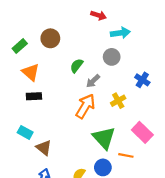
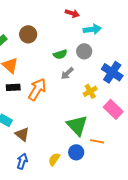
green semicircle: (77, 66) -> (60, 54), moved, turned -144
blue cross: (142, 80) -> (112, 72), size x1.5
orange arrow: (85, 106) -> (37, 89), moved
pink rectangle: (142, 132) -> (113, 109), moved

